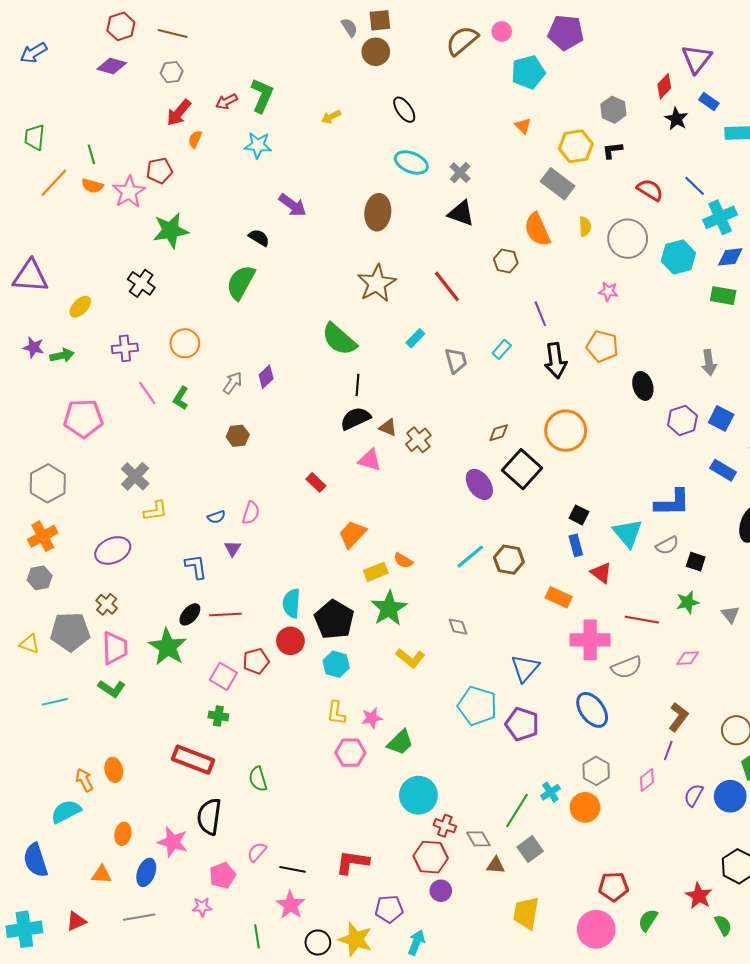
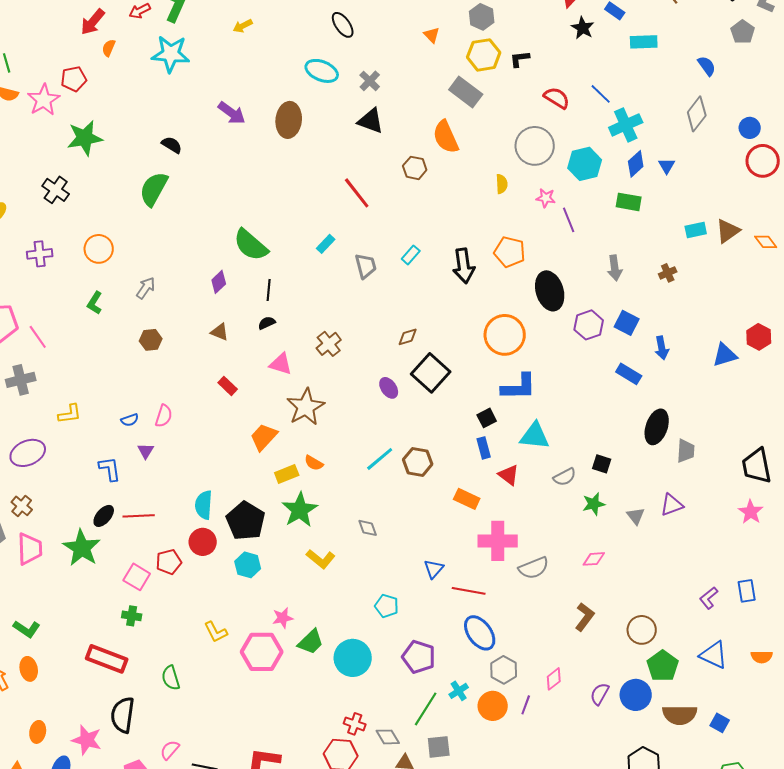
black ellipse: (404, 110) -> (343, 25), moved
gray hexagon: (613, 110) -> (482, 17), moved
cyan star: (258, 145) -> (171, 54), size x1.4
purple arrow: (292, 205) -> (232, 113), moved
yellow semicircle: (585, 226) -> (502, 184), moved
blue diamond: (730, 257) -> (636, 164), turned -36
brown star: (377, 283) -> (306, 407), moved
pink star: (608, 291) -> (546, 198), moved
purple line: (540, 314) -> (569, 220), moved
purple diamond: (266, 377) -> (219, 282), moved
black ellipse: (643, 386) -> (550, 291), size x1.4
pink line: (147, 393) -> (38, 337), moved
black semicircle: (355, 418) -> (267, 323), size x0.6
brown triangle: (388, 428) -> (220, 332), moved
orange circle: (566, 431) -> (505, 335), moved
gray cross: (135, 476) -> (21, 380), moved, turned 32
purple ellipse: (479, 484) -> (389, 388), size x0.7
blue L-shape: (672, 503) -> (519, 387), moved
black square: (579, 515) -> (487, 418), turned 36
cyan triangle: (628, 533) -> (535, 436), turned -44
gray semicircle: (667, 545) -> (565, 477), moved
red line: (642, 620) -> (469, 591), moved
blue triangle: (525, 668) -> (434, 569), size x0.7
green L-shape: (112, 689) -> (27, 629), moved
cyan pentagon: (477, 706) -> (387, 606), size x0.6
blue ellipse: (592, 710) -> (480, 633), moved
yellow L-shape: (336, 713) -> (216, 632), moved, turned -35
purple pentagon: (522, 724) -> (419, 657), moved
purple line: (668, 751) -> (526, 705), moved
pink hexagon: (350, 753) -> (262, 652), size x1.4
cyan circle: (418, 795) -> (353, 658), moved
gray square: (530, 849) -> (439, 747), turned 30

